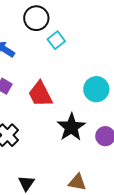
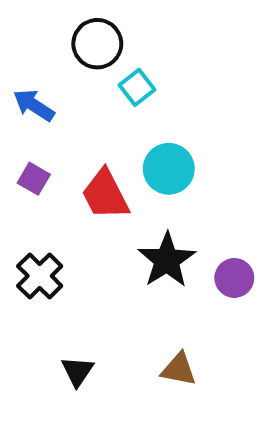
cyan circle: (96, 89) -> (169, 169), moved

